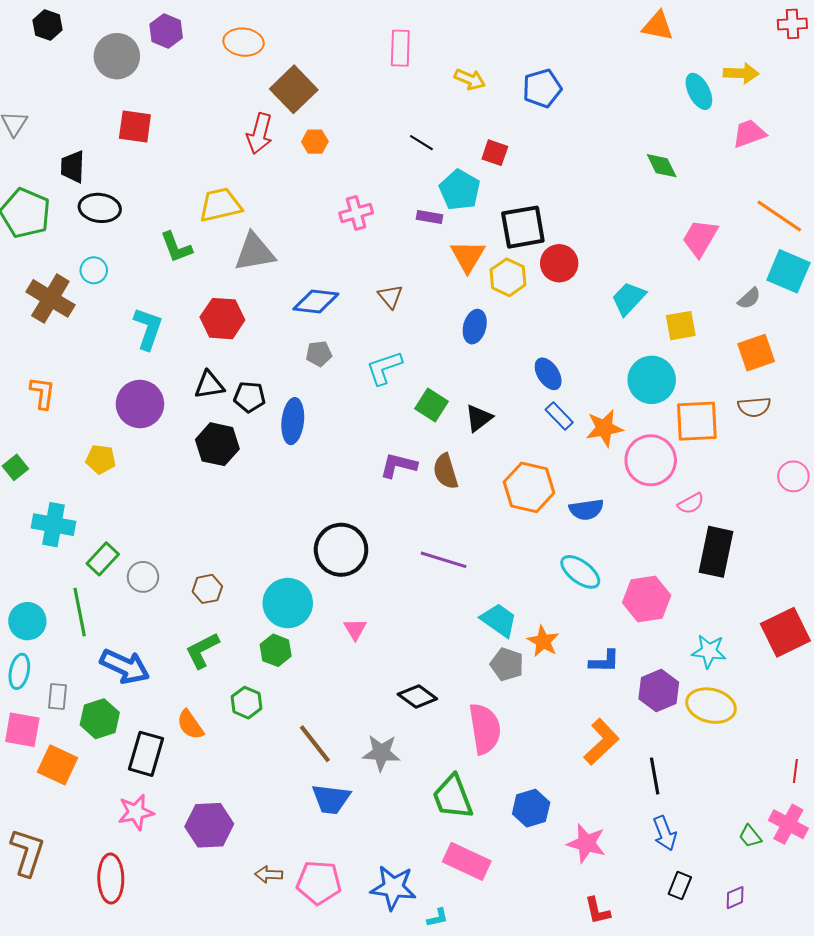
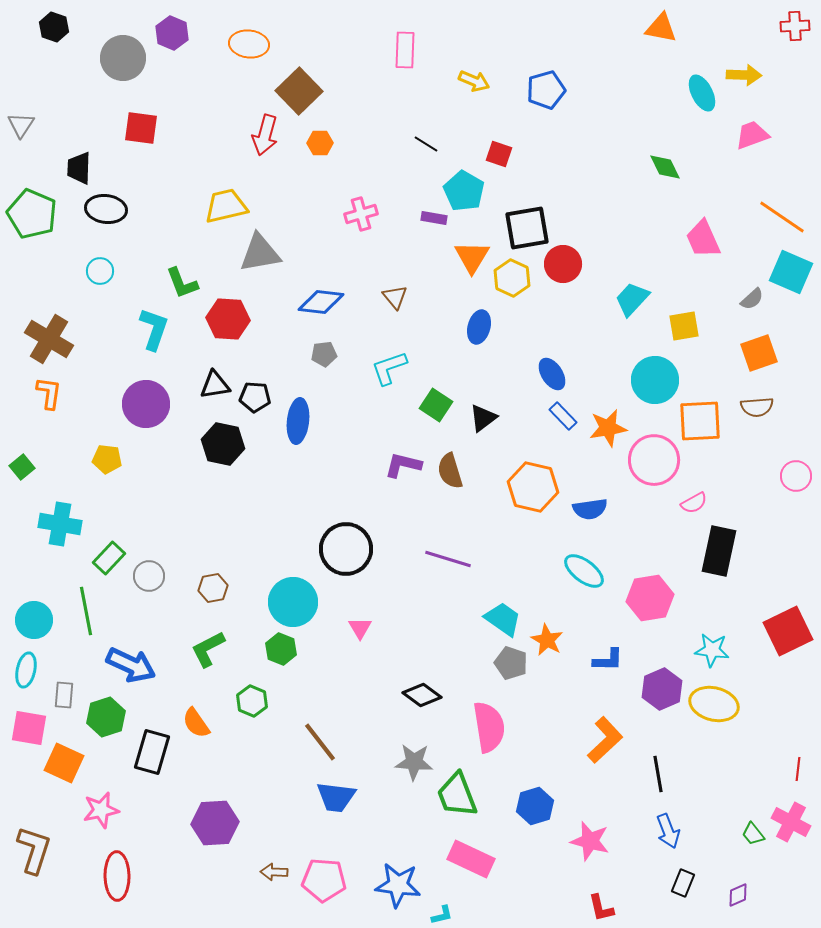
pink trapezoid: (700, 238) -> (703, 239), turned -54
green L-shape: (176, 247) -> (182, 283), moved
brown cross: (50, 298) -> (49, 339), moved
gray star: (381, 753) -> (414, 762), moved
pink star: (136, 812) -> (101, 810), moved

